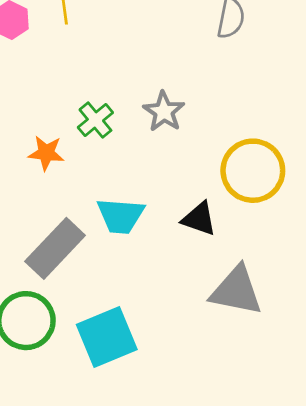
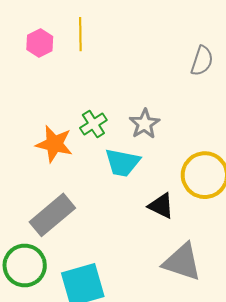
orange star: (46, 153) -> (54, 144), size x1.4
cyan trapezoid: (121, 216) -> (122, 163), moved

